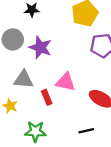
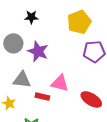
red rectangle: (47, 97) -> (42, 97), turned -56

